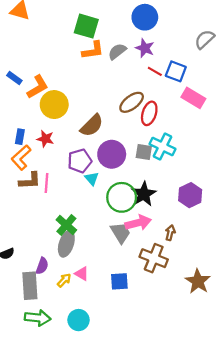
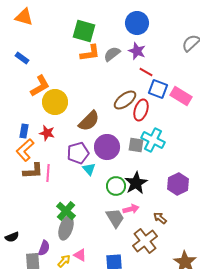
blue square: (176, 71) -> (158, 89), moved
blue rectangle: (14, 78) -> (22, 58), moved
green circle: (122, 197) -> (116, 186), size x0.7
pink arrow: (138, 223) -> (131, 209), size x0.7
brown arrow: (170, 233) -> (160, 218), turned -64
brown cross: (154, 258) -> (145, 241), turned 30

